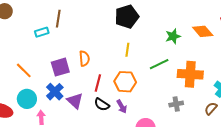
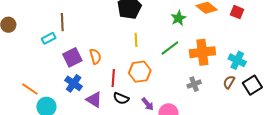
purple square: (60, 67) -> (72, 57), moved
orange line: (24, 70) -> (30, 89), moved
blue cross: (55, 92) -> (74, 83), moved
purple arrow: (122, 107) -> (148, 104), moved

